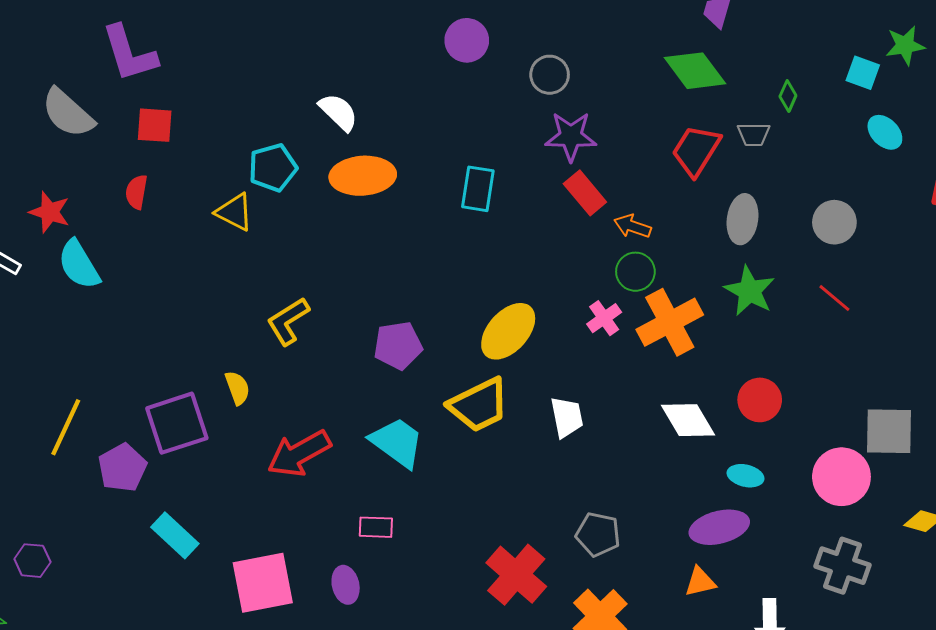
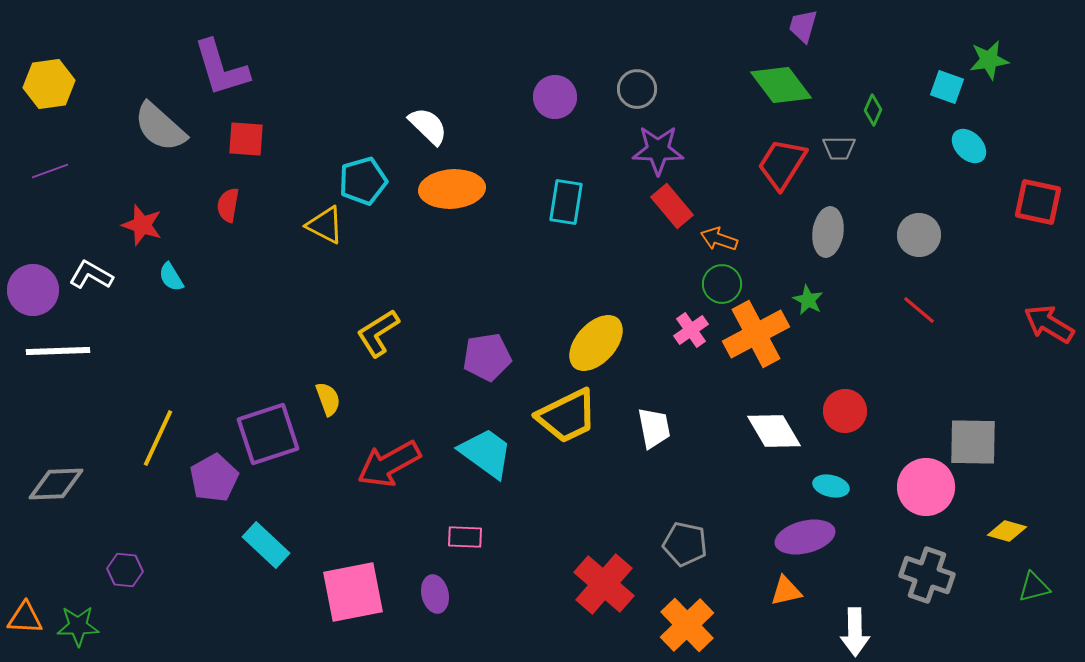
purple circle: (467, 40) -> (555, 97), moved
cyan semicircle: (79, 265) -> (171, 277), size x0.6
green star: (750, 291) -> (808, 300), moved, size x0.6

